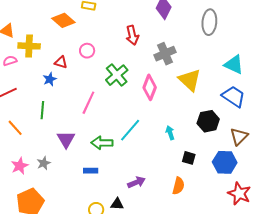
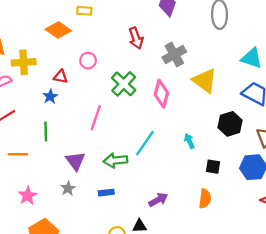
orange line: (15, 128) -> (18, 154), turned -42
gray star: (44, 163) -> (68, 188), moved

